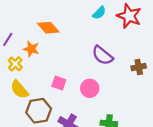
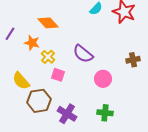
purple semicircle: (102, 55) -> (83, 54), moved
yellow cross: (15, 64) -> (48, 57), moved
pink circle: (90, 88) -> (103, 79), moved

